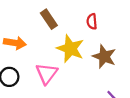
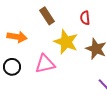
pink triangle: (47, 73) -> (45, 64), turned 40

